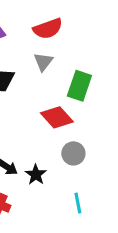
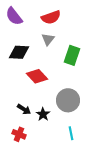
red diamond: (57, 117) -> (37, 76), moved
gray circle: (73, 153) -> (68, 100), size x1.5

